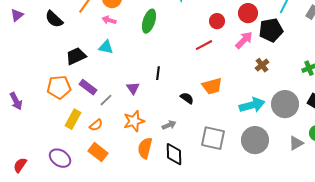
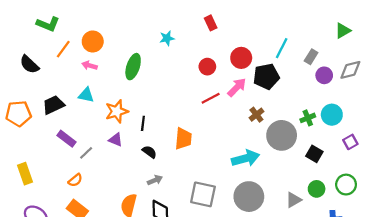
red line: (204, 45) -> (211, 98), moved
orange trapezoid: (212, 86) -> (183, 139), moved, turned -70
orange pentagon: (59, 87) -> (18, 114), moved
purple triangle: (133, 88) -> (116, 140), turned -32
black semicircle: (187, 98) -> (149, 152), moved
gray circle: (285, 104) -> (282, 135), moved
yellow rectangle: (73, 119) -> (25, 174), moved, turned -48
orange star: (134, 121) -> (117, 111), moved

